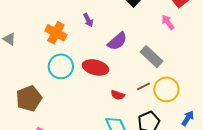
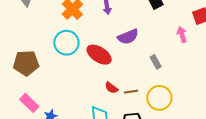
gray rectangle: (151, 57) -> (156, 62), size x0.6
brown line: (144, 86) -> (131, 92), moved

